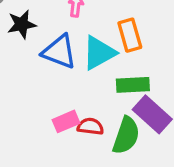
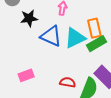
green rectangle: (133, 85) -> (96, 44), moved, turned -30
pink rectangle: (66, 121) -> (26, 75), moved

